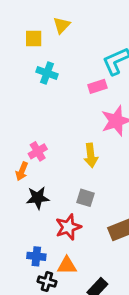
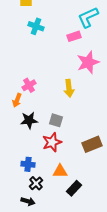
gray square: (85, 198) -> (56, 120), moved
orange triangle: (67, 266) -> (60, 171), moved
black cross: (47, 282) -> (36, 183), turned 32

